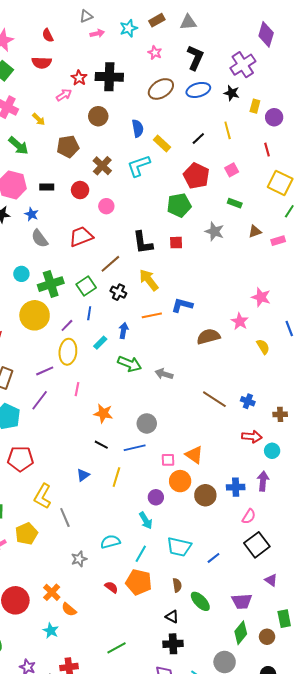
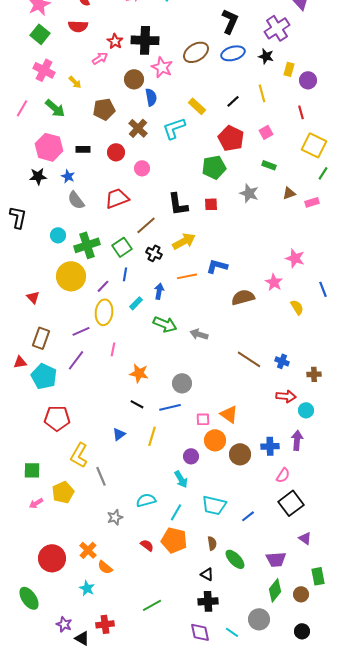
pink star: (155, 53) -> (162, 67), moved, size x1.5
blue semicircle: (138, 128) -> (151, 97), moved
yellow arrow: (149, 280) -> (184, 241), turned 100

